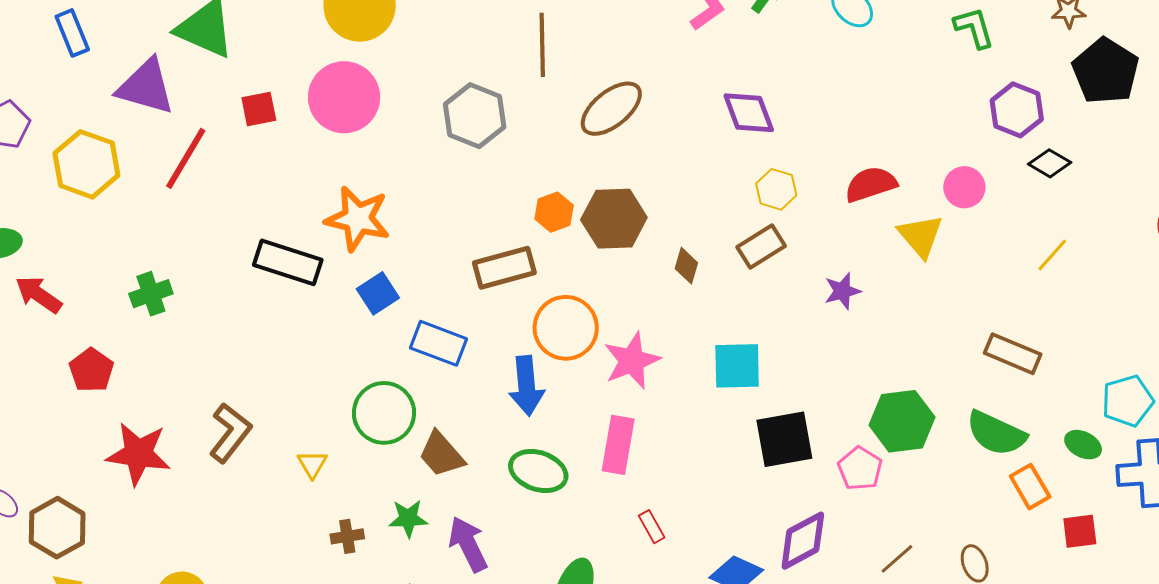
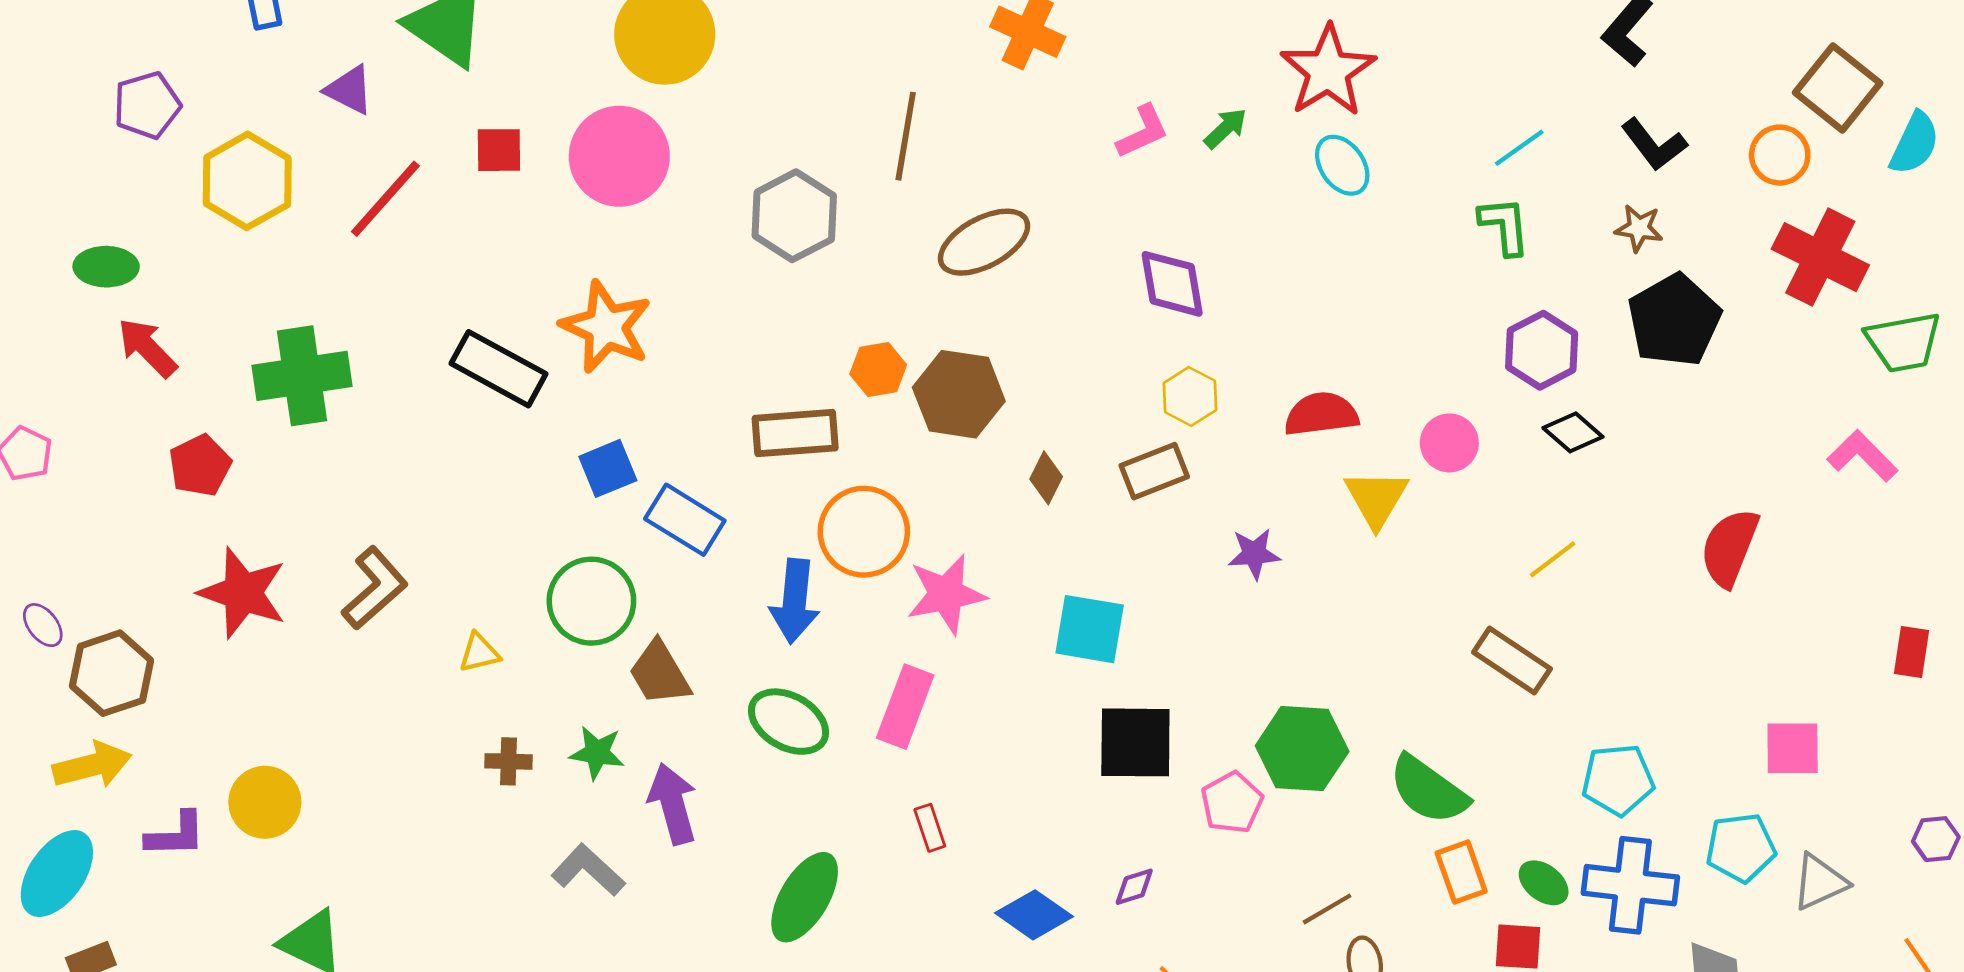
purple triangle: (146, 87) -> (349, 90), size x0.6
blue square: (378, 293) -> (608, 468), moved
green cross: (151, 294) -> (302, 376), size x1.6
brown rectangle: (1013, 354) -> (1512, 660), moved
green ellipse: (1083, 445) -> (1544, 883), moved
yellow triangle: (312, 464) -> (479, 653), turned 36
purple diamond: (803, 541) -> (1134, 887), size x0.5
brown line: (897, 559) -> (1327, 909), moved

